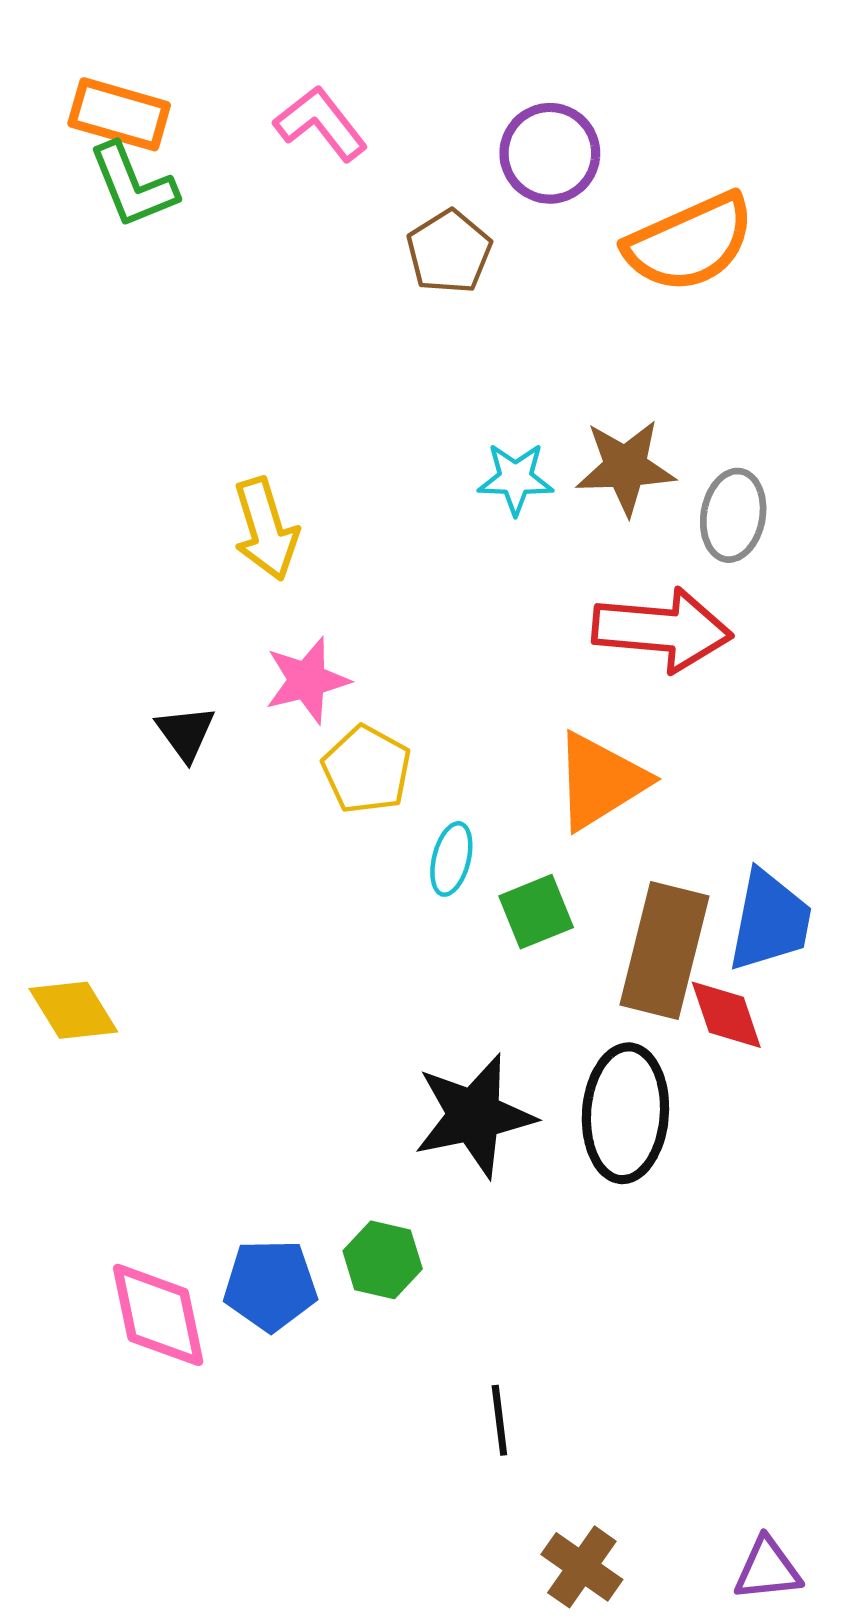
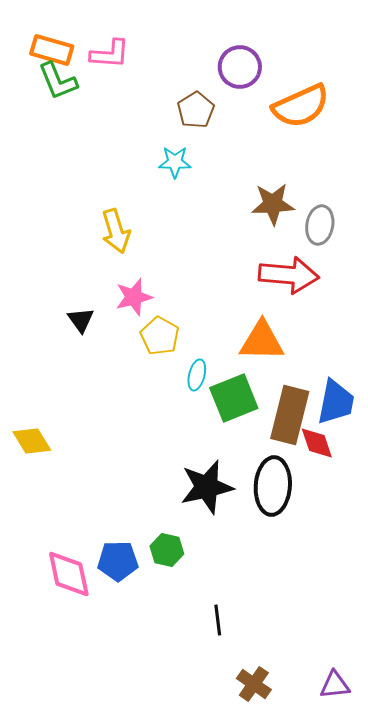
pink L-shape: (321, 124) -> (110, 54), moved, turned 132
cyan star: (515, 479) -> (175, 162), moved
orange triangle: (600, 781) -> (262, 341), turned 33
green square: (536, 912) -> (234, 398), size x1.5

